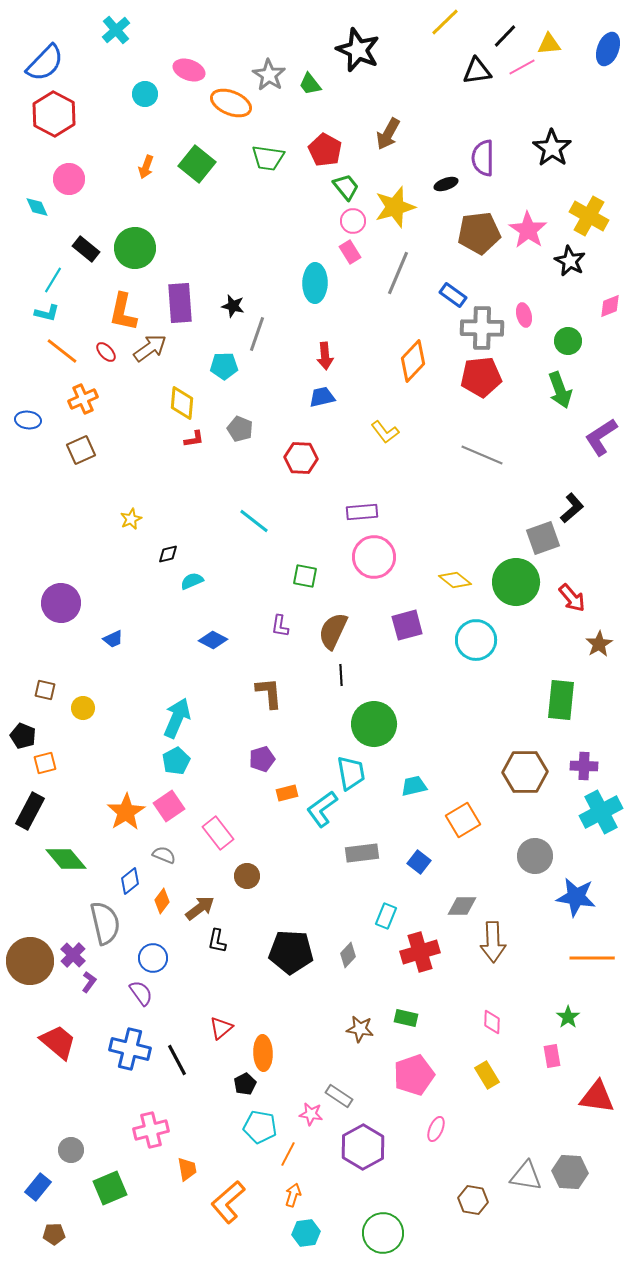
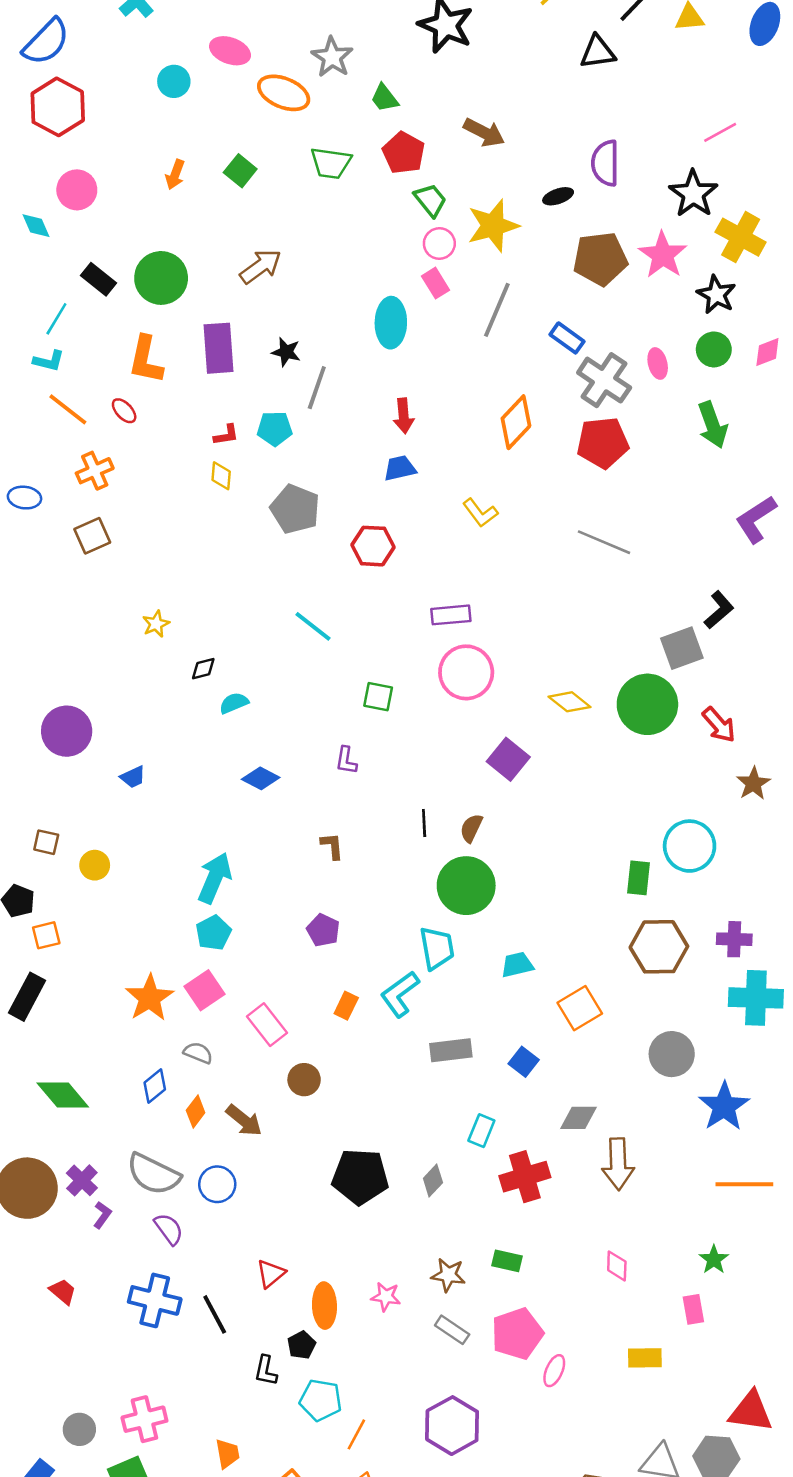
pink line: (522, 67) -> (720, 132), moved
green trapezoid: (310, 84) -> (384, 98), moved
brown arrow: (388, 134) -> (484, 132), turned -92
black star: (552, 148) -> (693, 194), moved
green square: (197, 164) -> (240, 171), size x0.7
gray cross: (482, 328) -> (604, 380), turned 33
green circle: (568, 341) -> (714, 349), moved
brown arrow: (150, 348) -> (261, 266), moved
green arrow: (560, 390) -> (713, 425), moved
yellow diamond: (182, 403) -> (221, 476), size x0.7
gray pentagon: (240, 429) -> (295, 509), size x1.5
red L-shape: (194, 439) -> (226, 435), moved
purple square: (407, 625) -> (508, 759), turned -36
brown semicircle: (333, 631) -> (471, 828), moved, size x0.6
cyan circle: (476, 640) -> (690, 846), moved
brown L-shape: (269, 693) -> (332, 846), size x0.7
green rectangle: (561, 700) -> (638, 878), moved, size x0.7
purple pentagon: (262, 759) -> (323, 930), turned -30
orange rectangle: (287, 793) -> (346, 1006), moved, turned -50
cyan cross: (601, 812) -> (756, 998), turned 30
green diamond: (66, 859) -> (63, 1095), moved
blue star: (576, 897) -> (724, 1106), turned 30
brown arrow: (200, 908) -> (244, 1120), turned 76
gray semicircle: (105, 923) -> (153, 1174), moved, turned 129
black L-shape: (217, 941) -> (266, 1371), moved
blue circle: (153, 958) -> (217, 1184), moved
red trapezoid: (58, 1042) -> (63, 1292), size x0.6
yellow rectangle: (487, 1075) -> (645, 1358), moved, turned -60
gray rectangle: (339, 1096) -> (452, 1330), moved
red triangle: (597, 1097) -> (751, 1411), moved
pink star: (311, 1114) -> (386, 1297), moved
pink ellipse: (436, 1129) -> (554, 1371), moved
pink cross: (151, 1130) -> (144, 1419), moved

